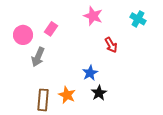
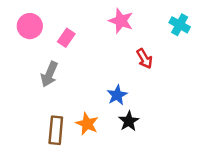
pink circle: (23, 35) -> (30, 26), moved

